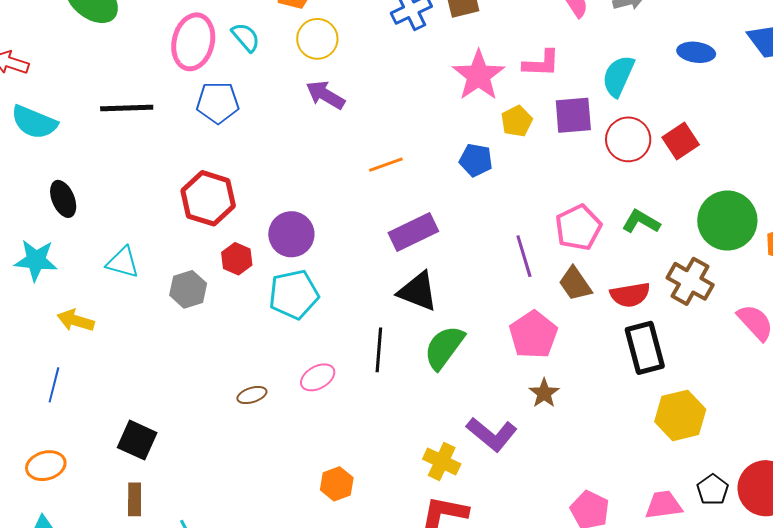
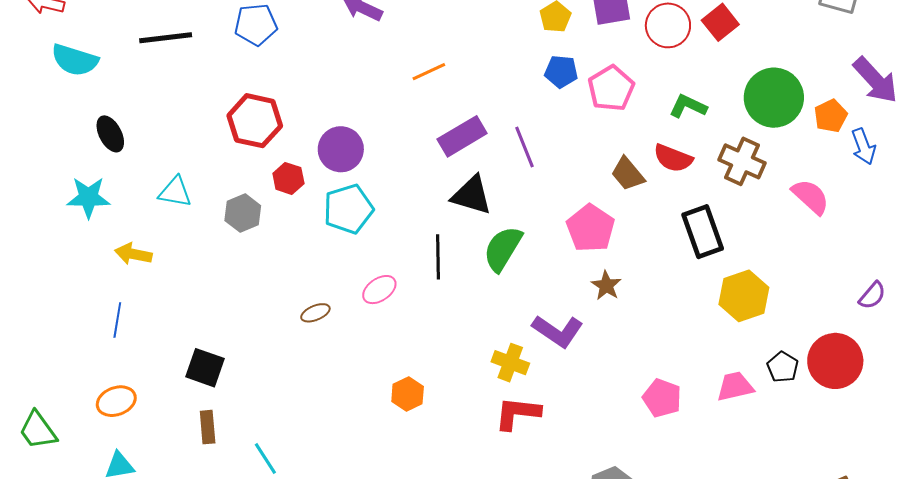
blue pentagon: (476, 160) -> (561, 72), moved
pink pentagon: (578, 228) -> (611, 88), moved
purple line: (524, 256) -> (524, 147), moved
red semicircle: (630, 295) -> (673, 158), moved, turned 36

